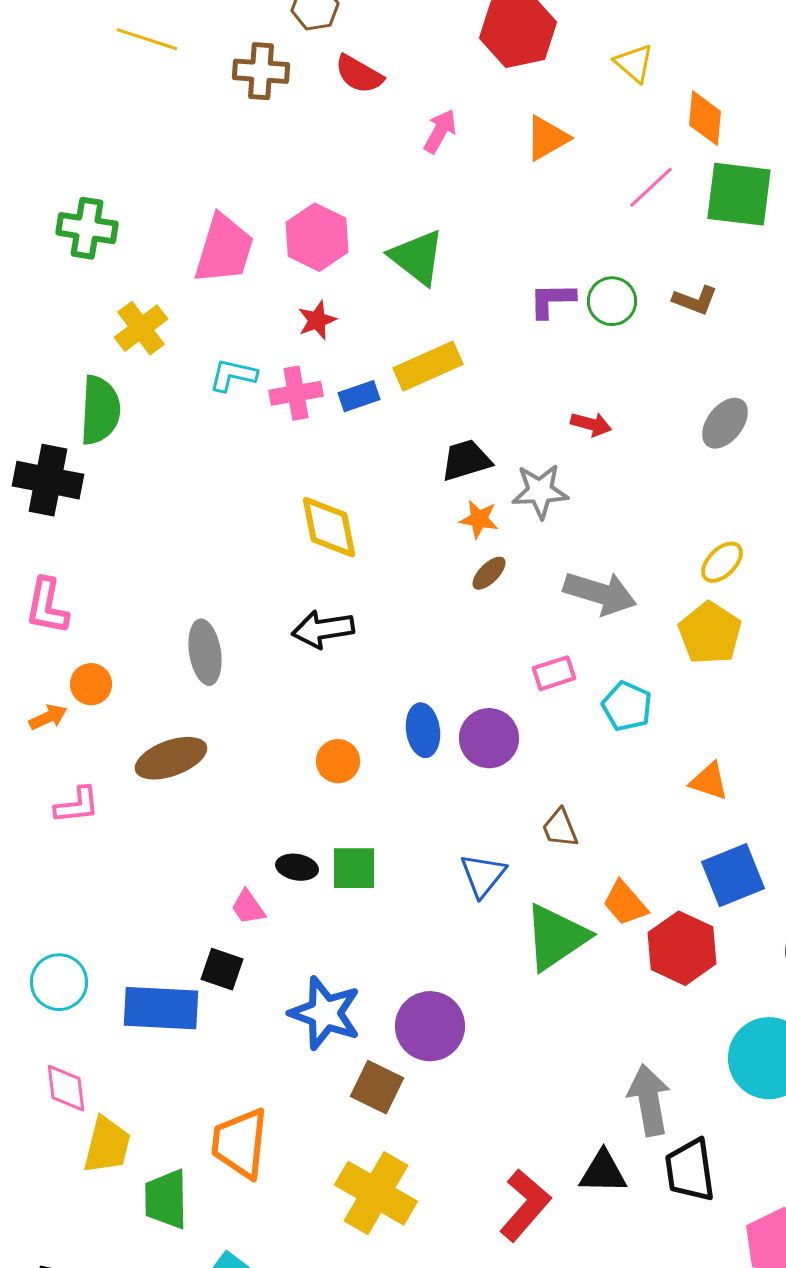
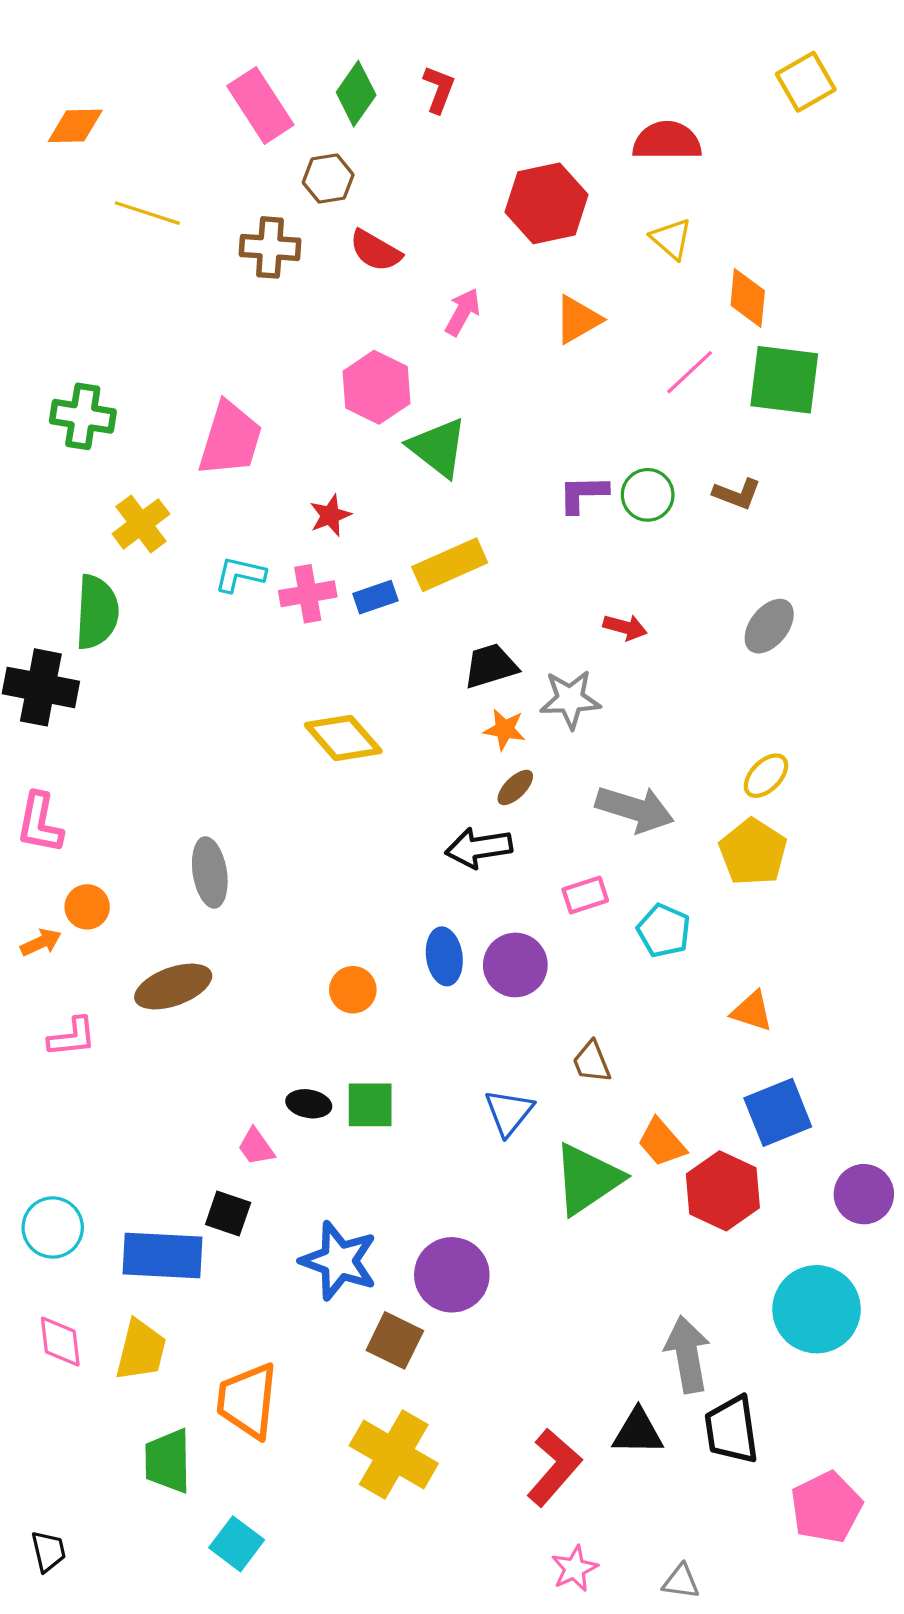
pink hexagon: (317, 237) -> (377, 387), moved
yellow diamond: (329, 527) -> (343, 738), turned -30
black arrow: (323, 629) -> (479, 848), moved
yellow trapezoid: (107, 1145) -> (141, 1350), moved

